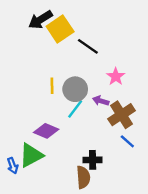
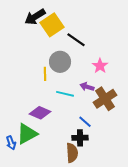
gray circle: (75, 89) -> (60, 62), moved
cyan line: (75, 109) -> (65, 94), turned 66
blue line: (127, 141) -> (85, 122), moved

